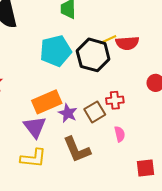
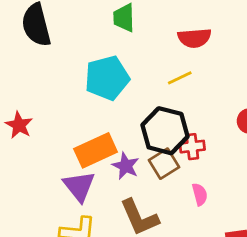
yellow line: (108, 40) -> (180, 78), moved
red semicircle: (127, 43) -> (194, 38), moved
black hexagon: (93, 55) -> (165, 131), moved

